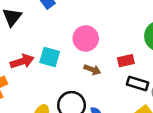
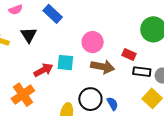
red rectangle: (126, 61) -> (129, 54), turned 48
brown arrow: (92, 70) -> (103, 67), size x1.6

